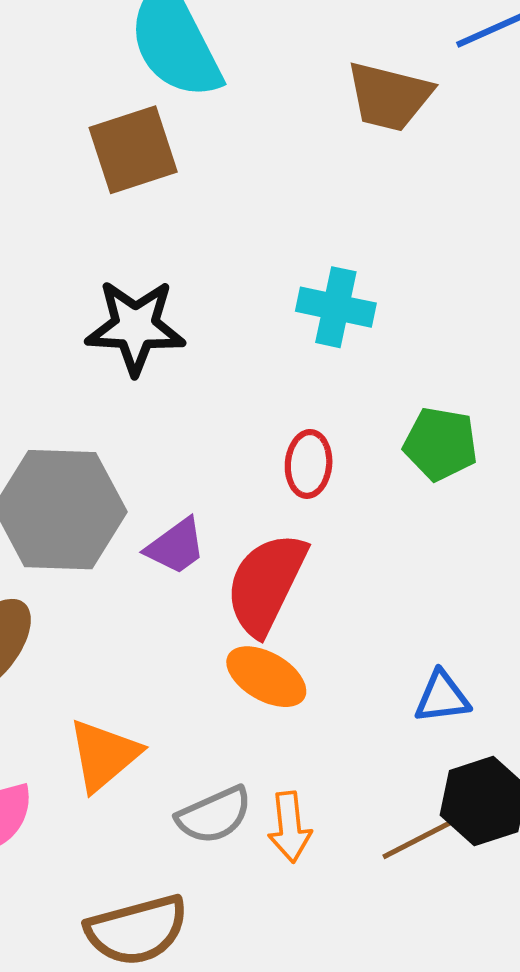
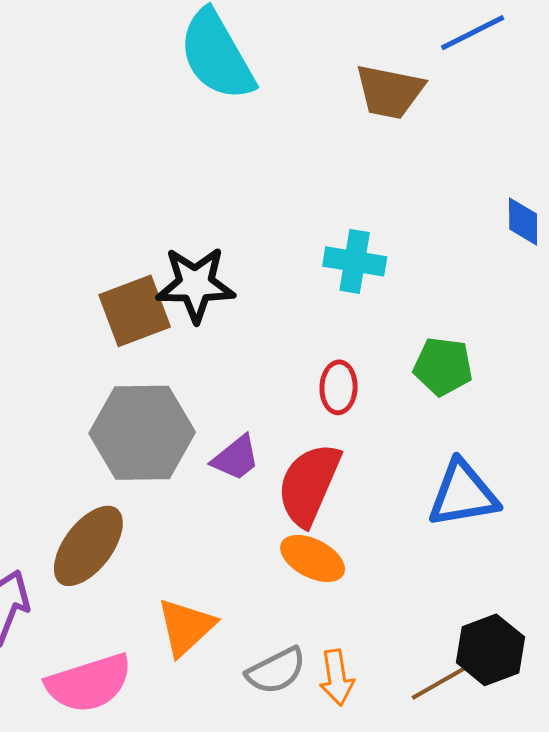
brown square: (133, 150) -> (135, 311), moved
blue triangle: (442, 697) -> (463, 494), moved, size x1.6

